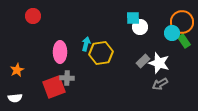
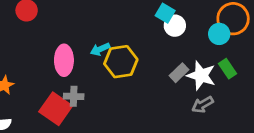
cyan square: (133, 18) -> (165, 13), turned 32
green rectangle: (184, 41) -> (227, 69), moved
cyan arrow: (86, 44) -> (100, 49), turned -128
red square: (54, 87) -> (56, 109), turned -35

